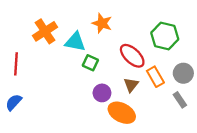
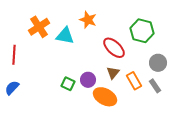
green square: (90, 63) -> (68, 84), moved
orange rectangle: (155, 77) -> (134, 81), moved

